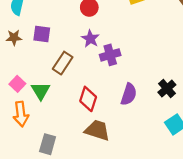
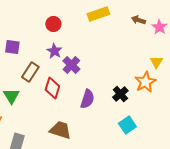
purple cross: (110, 55) -> (71, 65), turned -30
red diamond: (88, 99) -> (52, 88), moved

